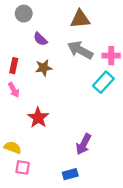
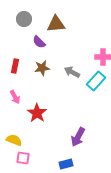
brown triangle: (80, 19) -> (56, 24), moved
gray arrow: (80, 50) -> (72, 72), moved, size x0.7
pink arrow: (14, 90) -> (15, 97), moved

